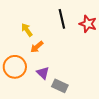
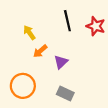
orange circle: (15, 67) -> (23, 86), moved
purple triangle: (43, 73) -> (61, 62), moved, turned 32

